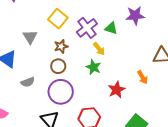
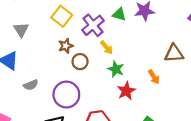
green triangle: (111, 28) -> (119, 14), moved
gray triangle: (30, 37) -> (21, 30), moved
brown circle: (58, 66) -> (80, 62), moved
green star: (93, 67) -> (116, 69), moved

